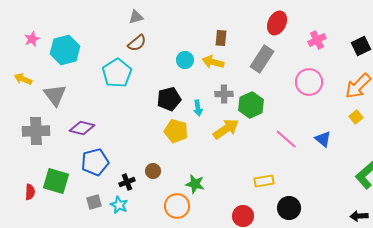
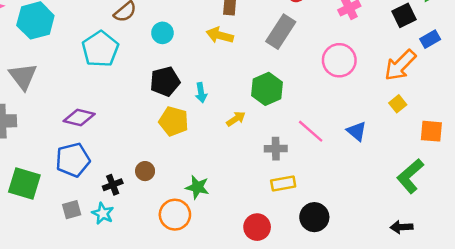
cyan circle: (185, 60) -> (162, 33), moved
gray cross: (224, 94) -> (276, 149), moved
purple diamond: (82, 128) -> (79, 118), moved
yellow arrow: (226, 129) -> (236, 119), size x0.6

